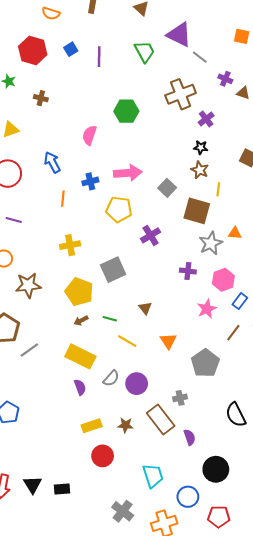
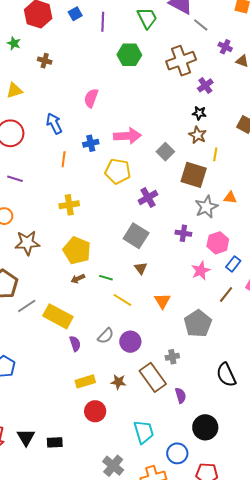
green hexagon: (126, 111) -> (129, 55), moved
gray square: (113, 270) -> (136, 236), moved, turned -35
yellow rectangle: (80, 356) -> (58, 316), moved

